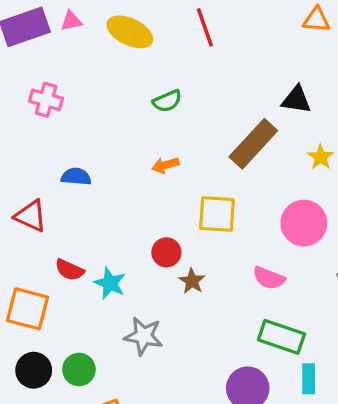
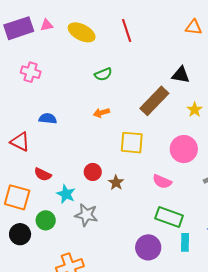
red circle: (166, 252) -> (93, 172), moved
cyan star: (110, 283) -> (66, 194), moved
green circle: (79, 369) -> (46, 220), moved

